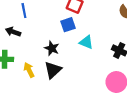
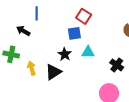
cyan triangle: (86, 42) -> (88, 52), turned -32
black star: (52, 48) -> (65, 54), moved

